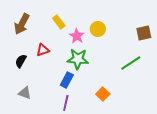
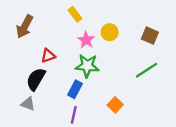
yellow rectangle: (59, 22) -> (75, 14), moved
brown square: (144, 33) -> (150, 36), moved, turned 35
black semicircle: (21, 61) -> (36, 79), moved, size x1.5

